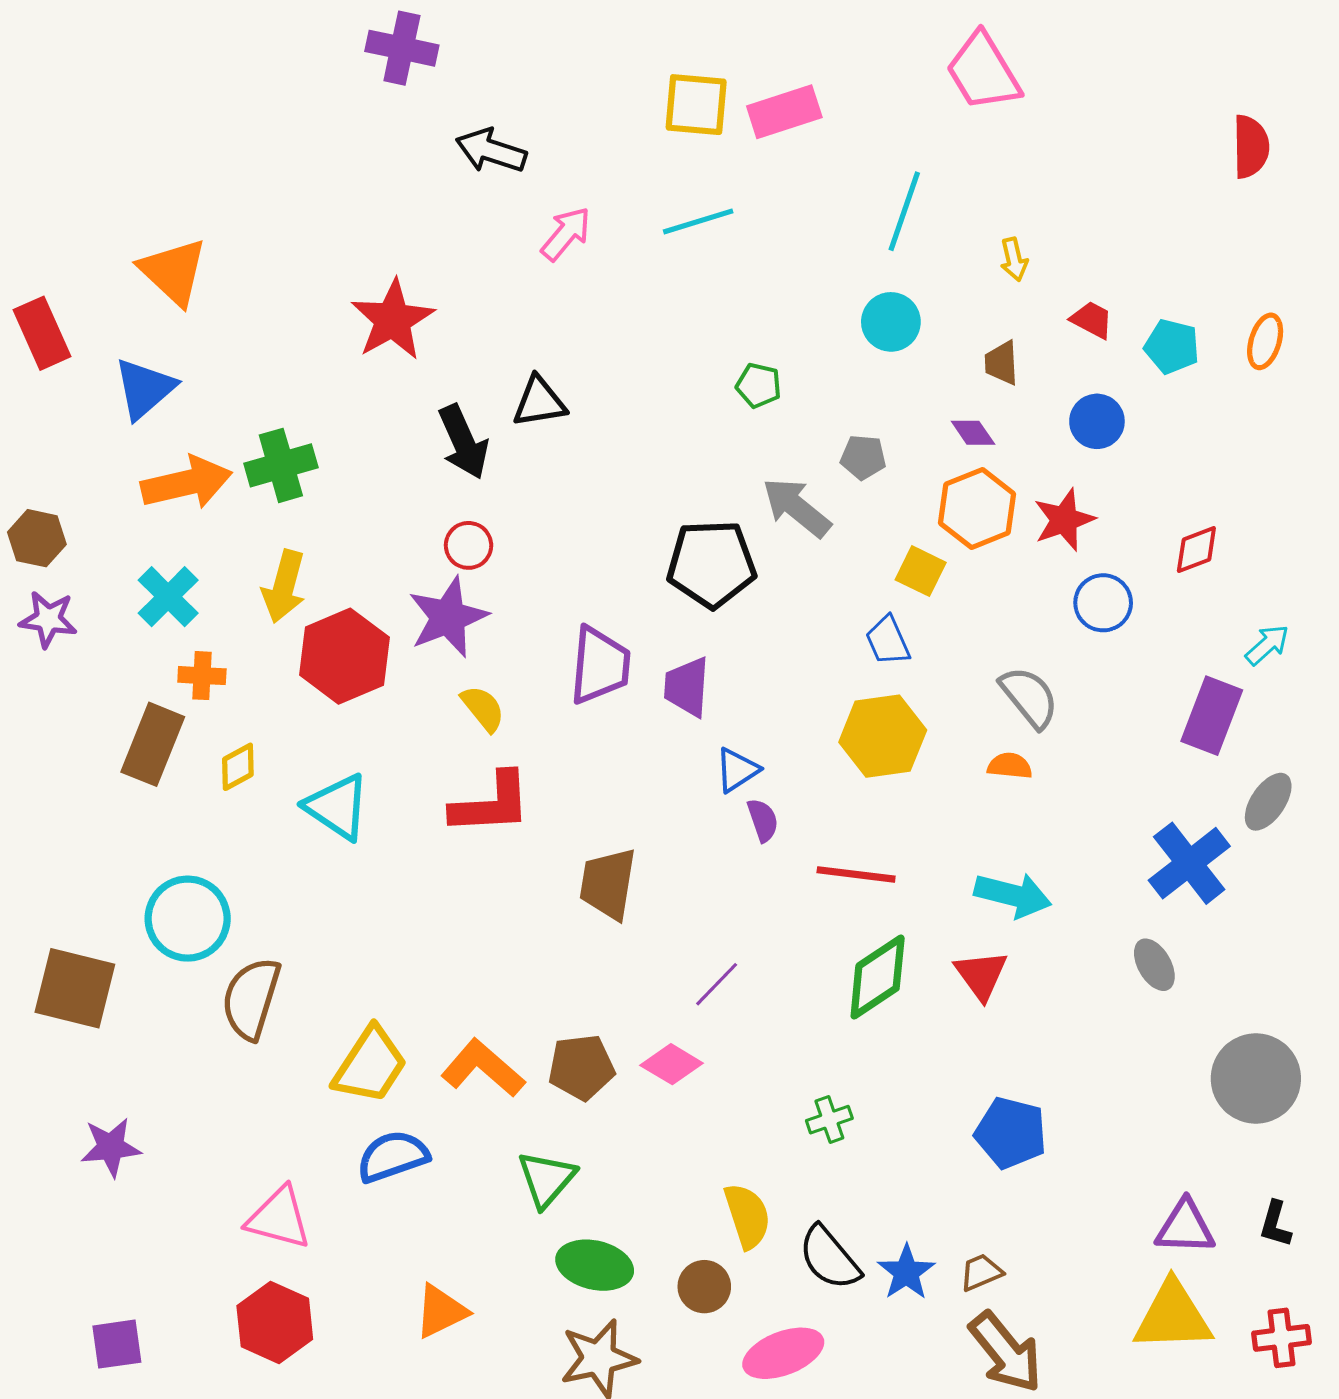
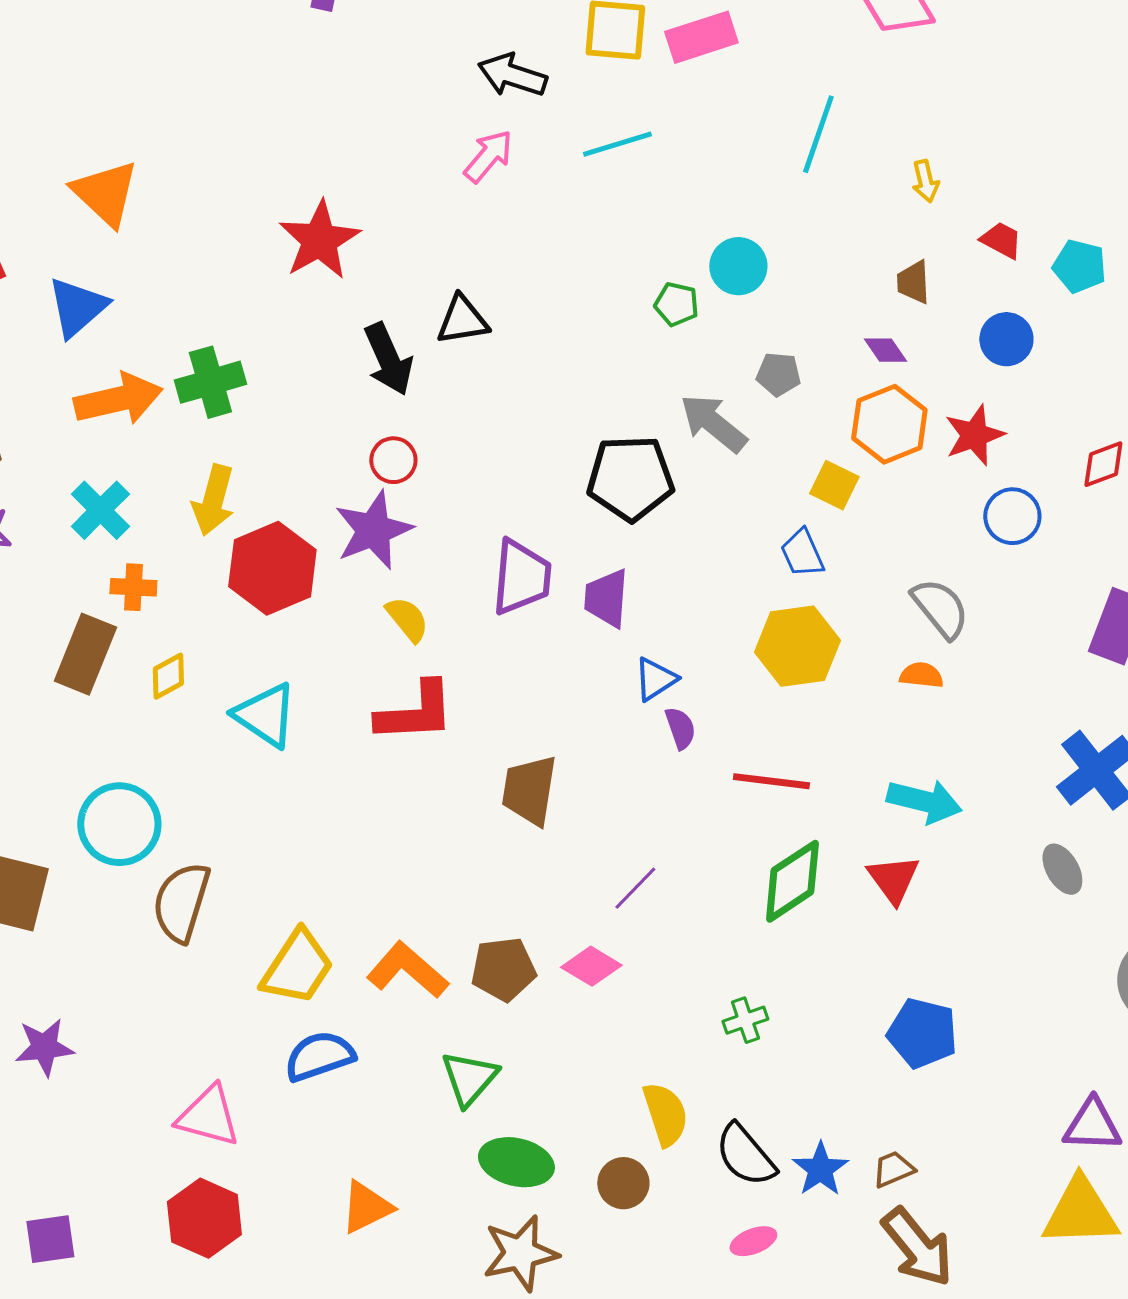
black arrow: (491, 151) -> (512, 75), moved
cyan circle: (891, 322) -> (738, 266), moved
pink ellipse: (783, 1353) -> (753, 1241), moved, size x0.6

